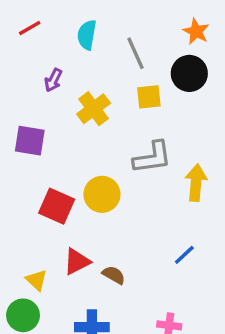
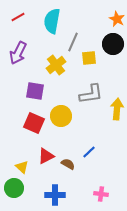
cyan semicircle: (87, 35) -> (52, 21), size x1.4
gray line: (136, 53) -> (73, 42), moved, turned 48
purple arrow: (53, 80) -> (18, 53), moved, size x1.6
purple square: (30, 141) -> (35, 91), moved
blue line: (184, 255) -> (89, 152), moved

